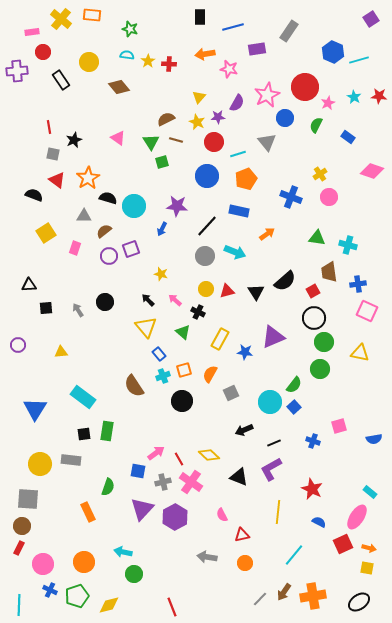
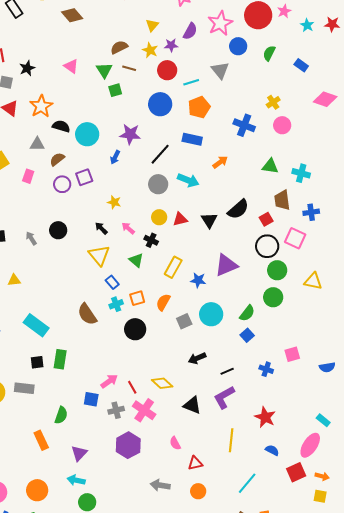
pink star: (328, 103) -> (284, 11), moved
pink square: (367, 311) -> (295, 238), moved
cyan circle: (270, 402) -> (211, 314), moved
purple triangle: (142, 509) -> (79, 453), moved, size x0.7

